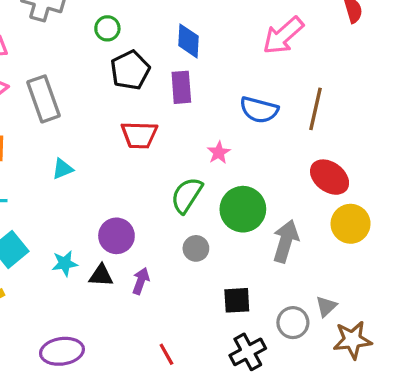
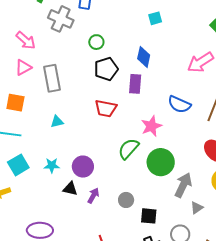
pink star: (219, 152) -> (151, 126), size x1.5
gray circle: (196, 248) -> (126, 200), moved
cyan star: (65, 263) -> (52, 165), moved
gray triangle: (326, 306) -> (197, 208), moved

